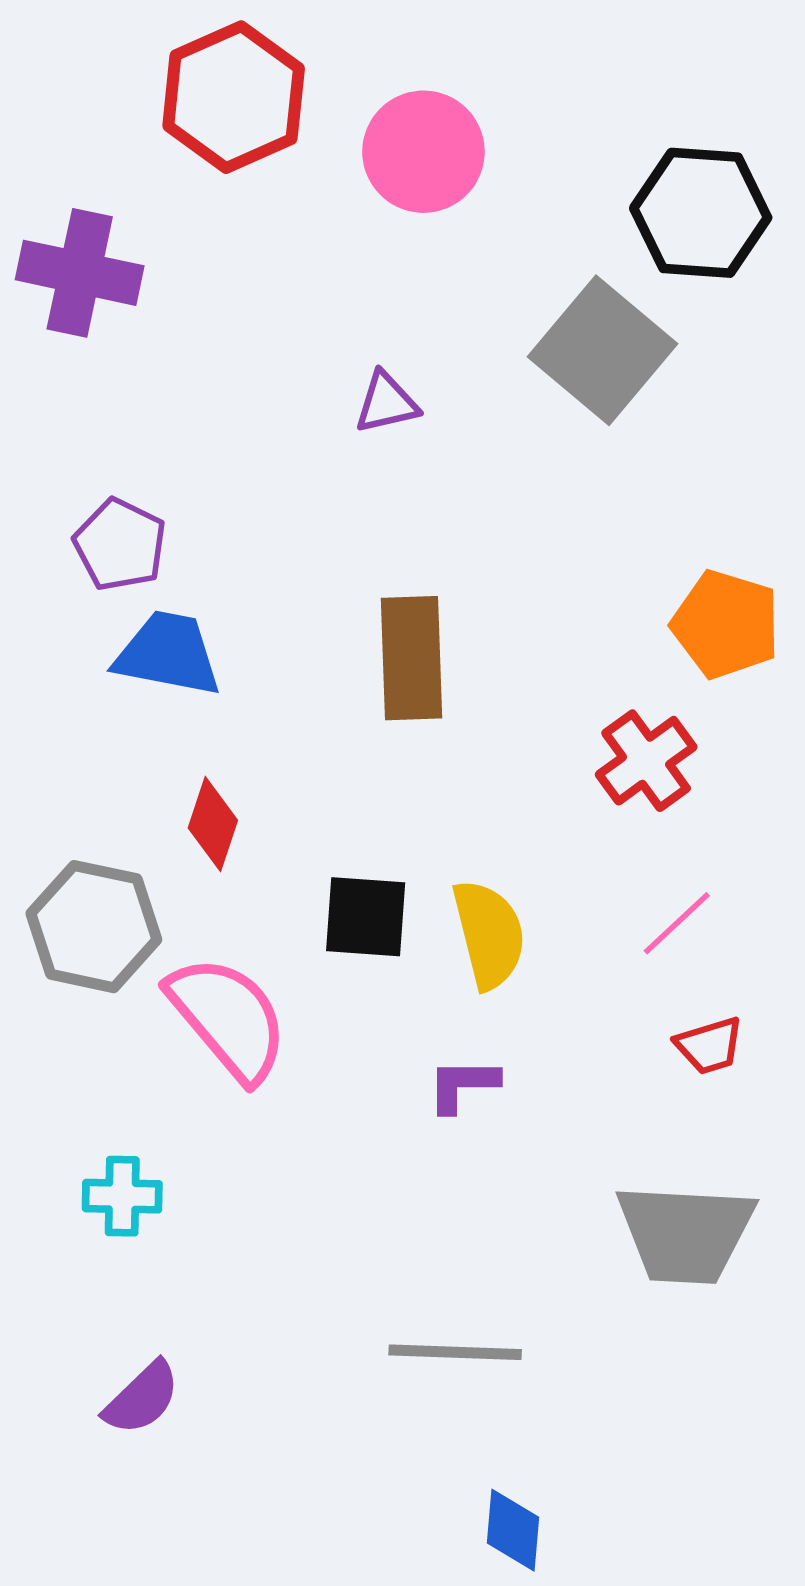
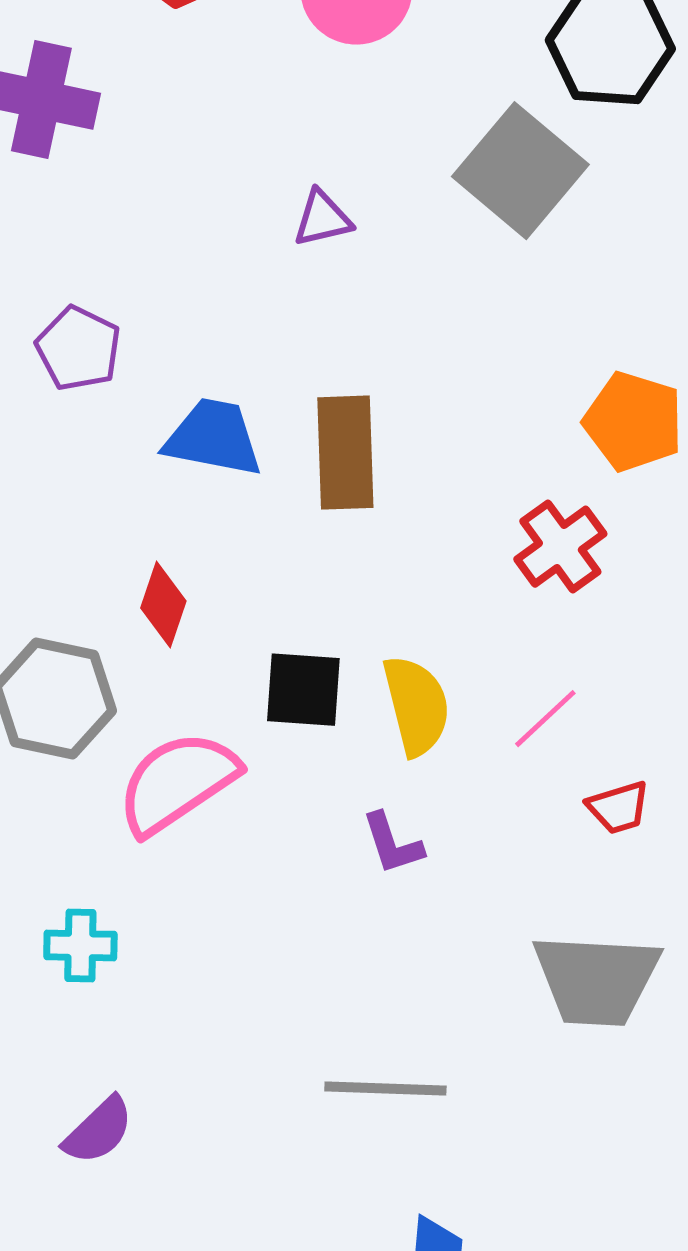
blue trapezoid: (168, 654) -> (213, 438), moved
pink line: (677, 923) -> (545, 719), moved
pink semicircle: (228, 1018) -> (177, 783), turned -84
purple L-shape: (463, 1085) -> (392, 844), turned -108

